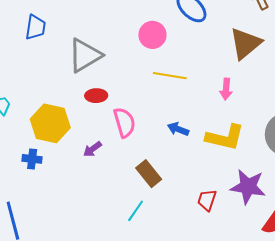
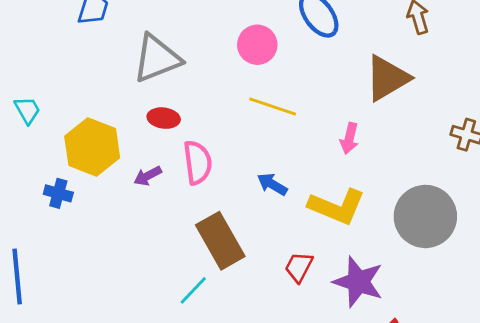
purple arrow: (92, 149) -> (148, 176), moved
brown rectangle: (149, 174) -> (220, 241), size x1.4
red trapezoid: (207, 200) -> (299, 267), moved

